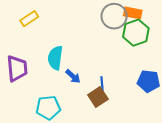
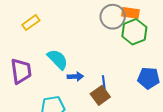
cyan semicircle: (55, 58) -> (58, 59), turned 130
blue arrow: (73, 76) -> (75, 77), turned -42

